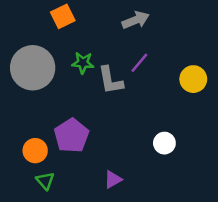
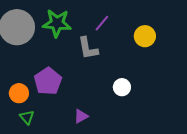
green star: (83, 63) -> (57, 23), size x1.6
gray L-shape: (110, 80) -> (88, 48), moved

